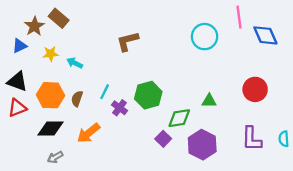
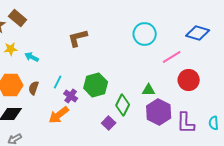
pink line: (239, 17) -> (172, 57), moved, turned 66
blue diamond: (265, 35) -> (198, 33), turned -50
green diamond: (179, 118) -> (123, 105), turned -55
orange arrow: (88, 133) -> (59, 115), moved
purple hexagon: (202, 145) -> (159, 112), moved

